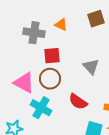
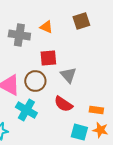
red square: (52, 56) -> (48, 58), moved
gray triangle: (91, 67) -> (68, 75), moved

